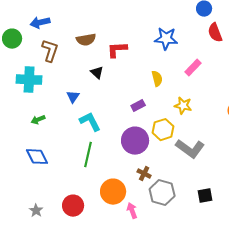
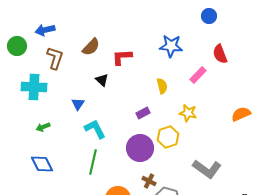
red semicircle: (215, 33) -> (220, 54), moved
brown semicircle: (86, 40) -> (91, 47), turned -36
gray L-shape: (190, 149) -> (207, 169), moved

